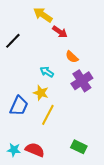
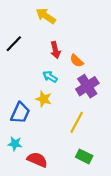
red arrow: (60, 32) -> (55, 50), moved, turned 42
yellow line: (48, 115) -> (77, 122), moved
cyan star: (14, 150) -> (15, 144), moved

